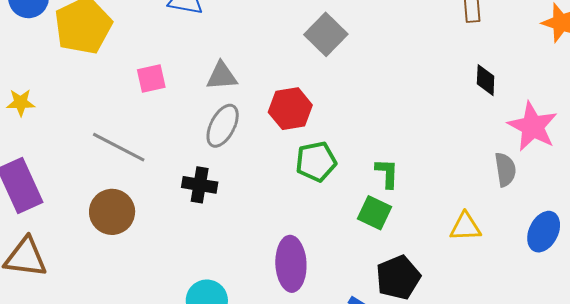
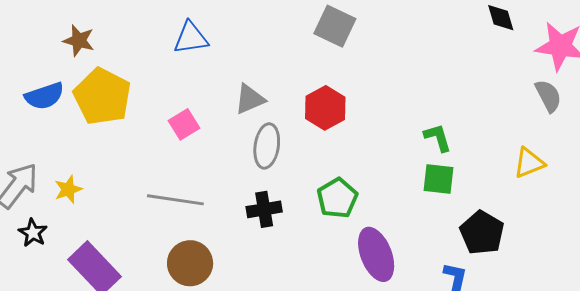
green pentagon: (316, 162) -> (337, 198), moved

